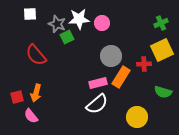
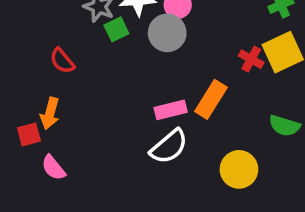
red semicircle: (36, 55) -> (62, 61), size x0.7
gray circle: (111, 56) -> (167, 33), moved
red cross: (144, 64) -> (251, 59), moved, turned 32
orange arrow: (36, 93) -> (50, 113), moved

